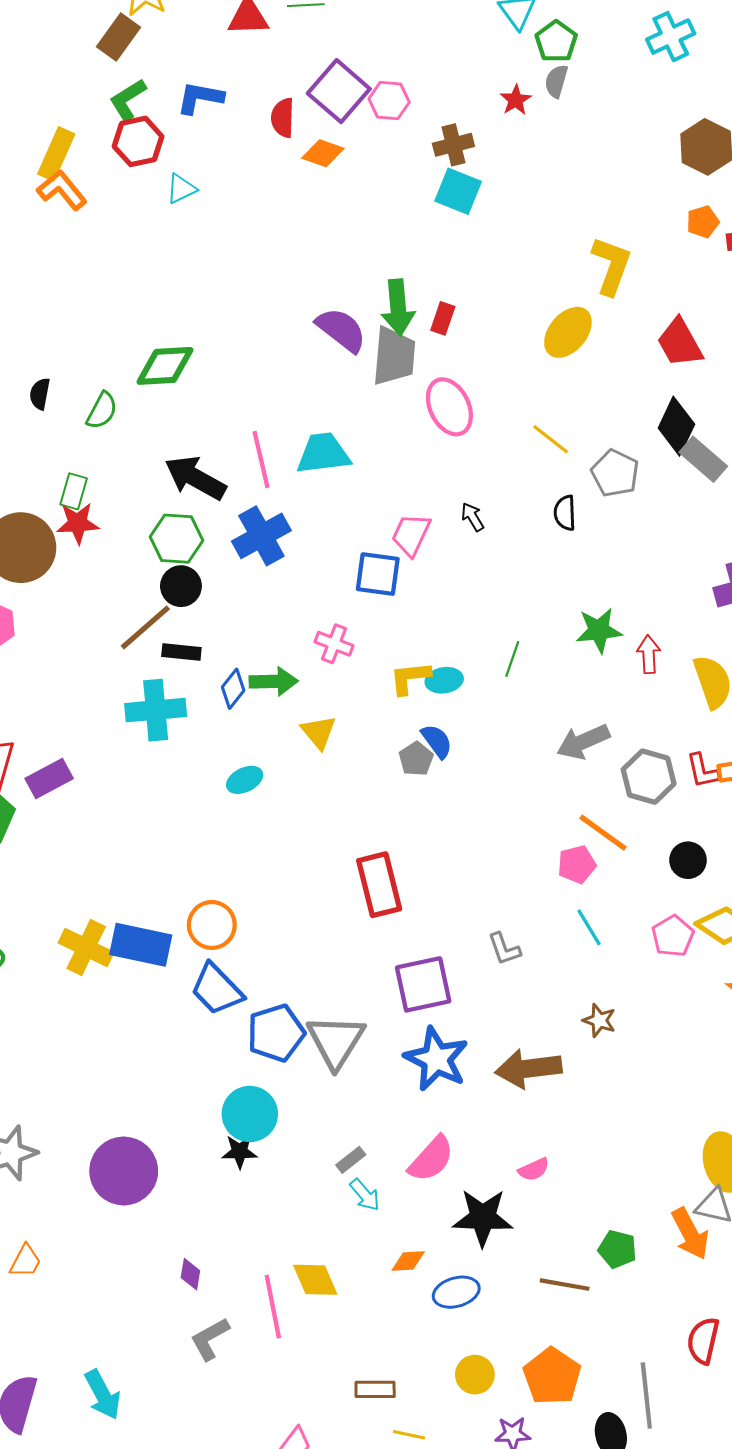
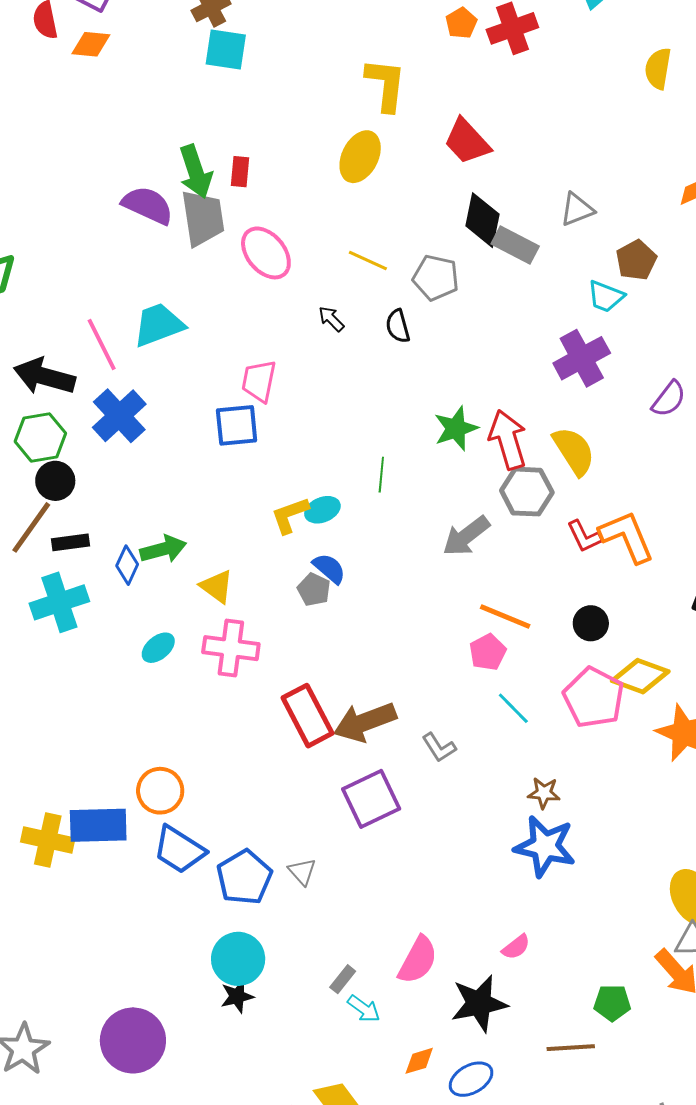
black arrow: (473, 517) -> (331, 319), moved
pink cross: (334, 644) -> (231, 648), moved, size x1.5
red arrow: (649, 654) -> (508, 440), size x1.6
gray hexagon: (649, 777) -> (527, 492), moved
pink pentagon: (673, 936) -> (594, 698), size x1.5
gray triangle: (336, 1041) -> (302, 872), size x0.5
blue star: (436, 1059) -> (545, 846), moved
brown arrow: (528, 1069) -> (365, 722), moved

